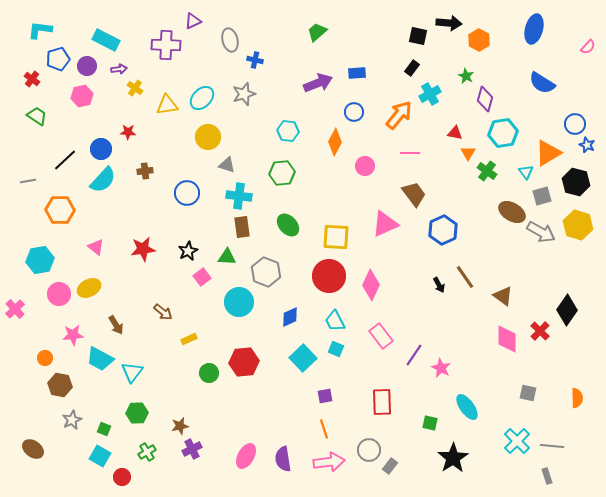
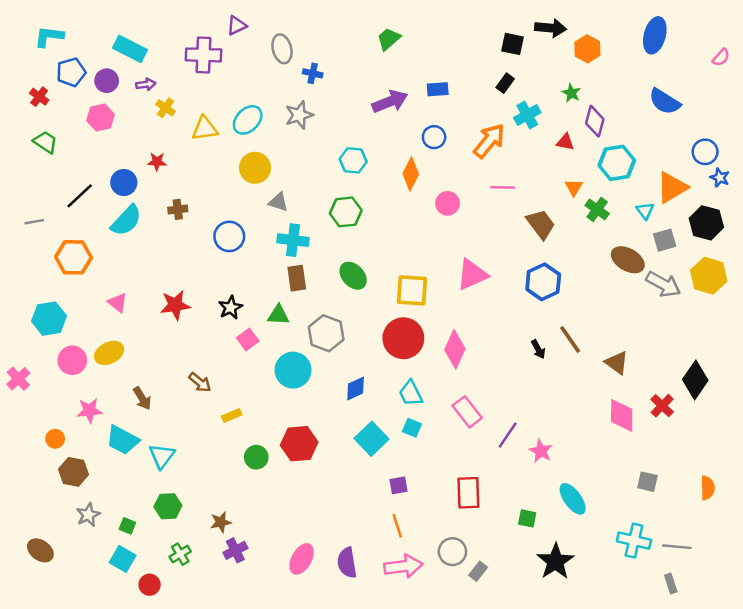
red triangle: (455, 133) -> (565, 142), moved
brown trapezoid: (414, 194) -> (541, 224), moved
cyan cross: (517, 441) -> (634, 541), turned -32

